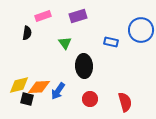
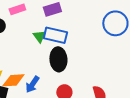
blue rectangle: (111, 42) -> (55, 35), moved, size x1.6

